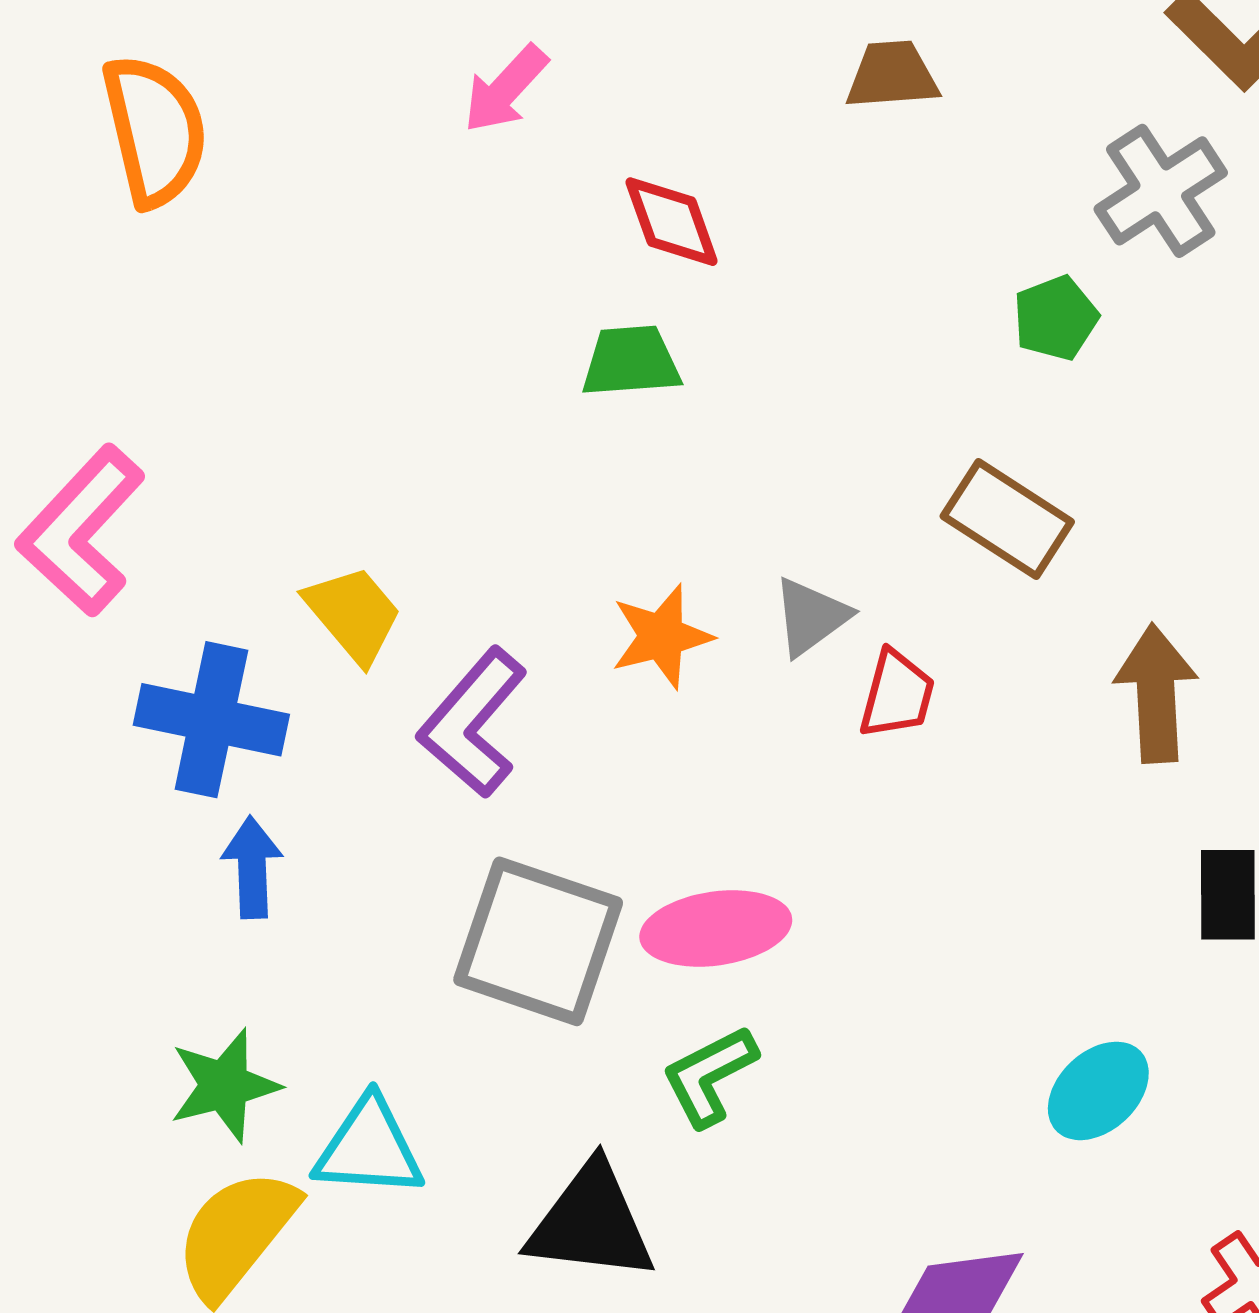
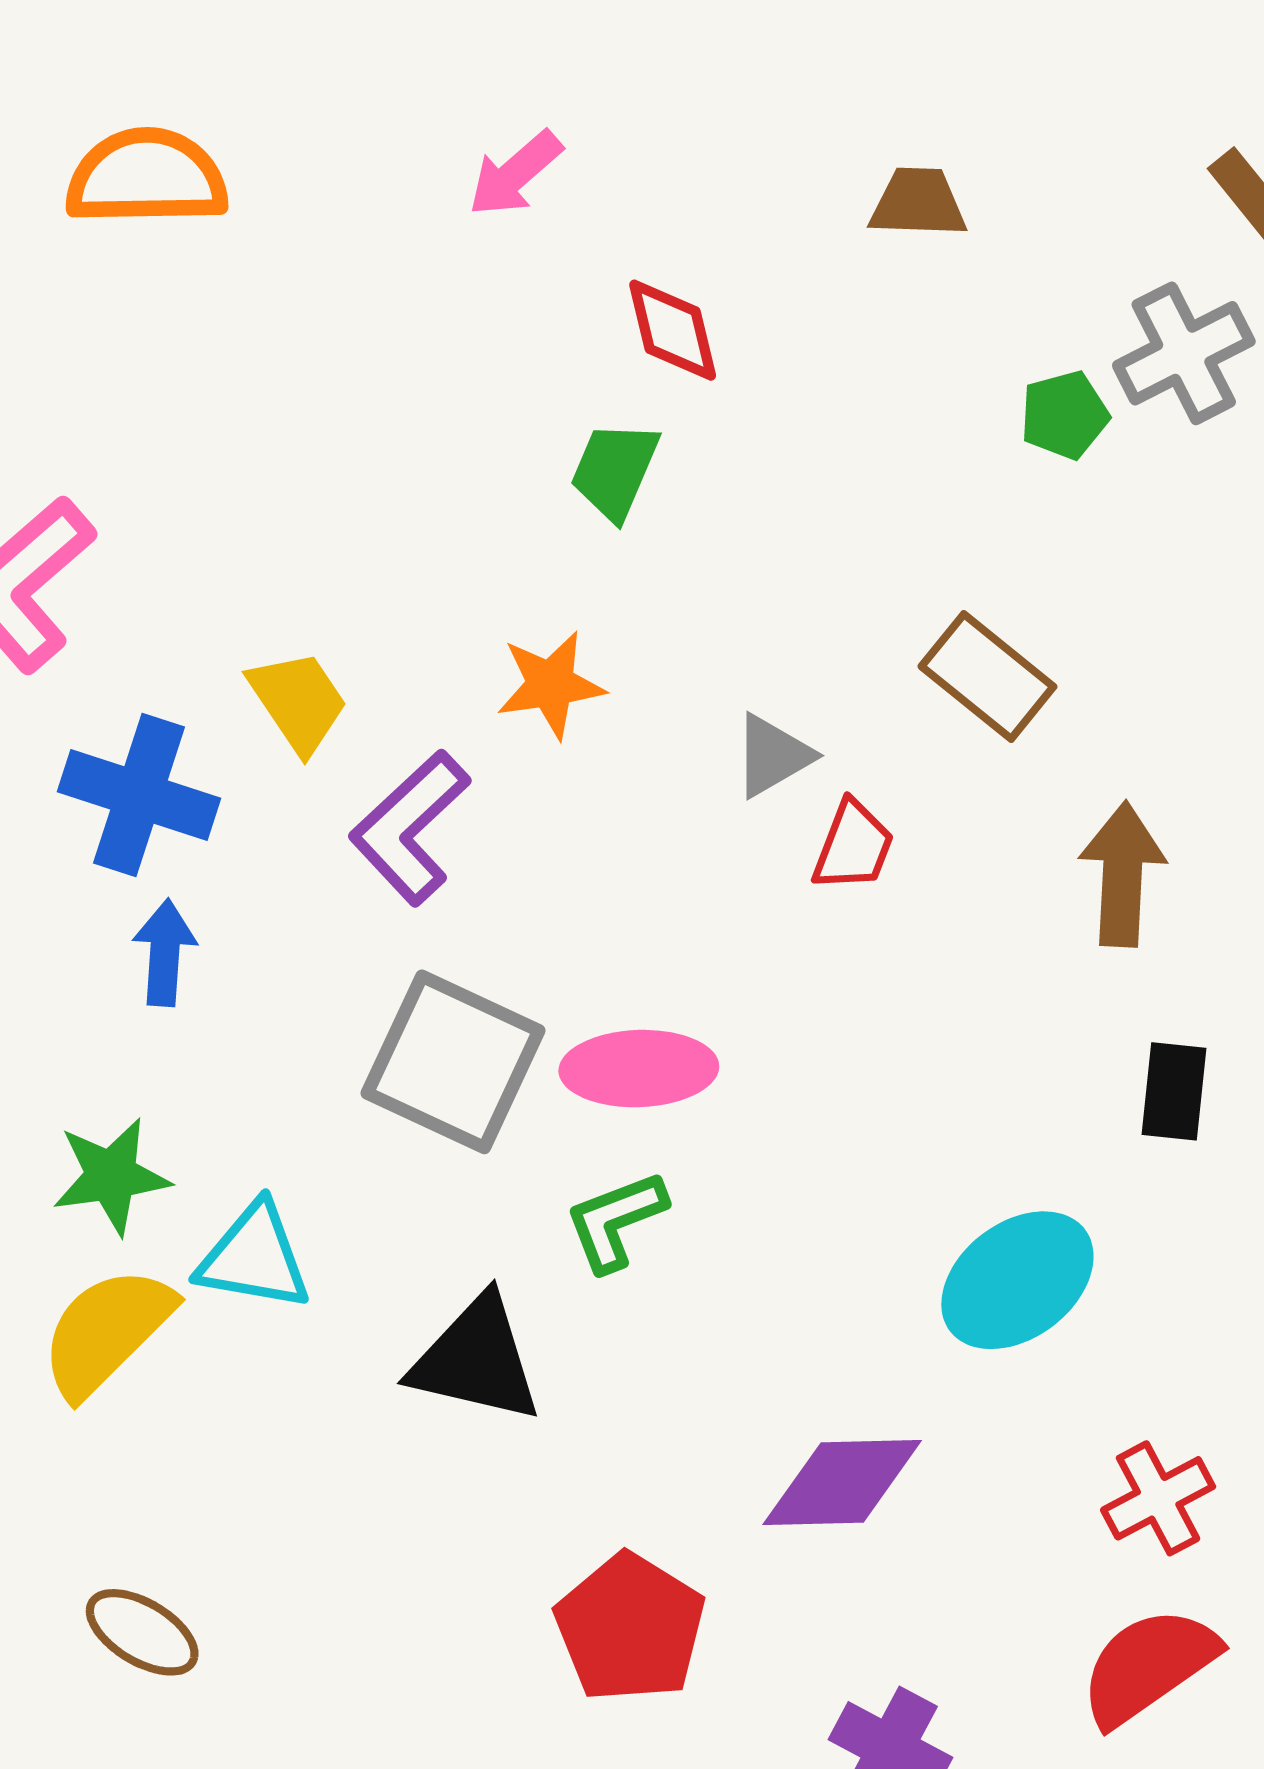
orange semicircle: (155, 130) -> (147, 177), turned -84
green pentagon: (1056, 318) -> (1064, 415), moved
green trapezoid: (631, 361) -> (615, 470), turned -69
orange star: (662, 636) -> (551, 685), moved
cyan ellipse: (1098, 1091) -> (1017, 1280), size x1.4

